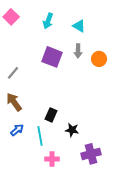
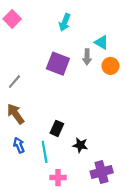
cyan arrow: (48, 21) -> (65, 22), moved
cyan triangle: (79, 26) -> (102, 42), moved
blue arrow: (17, 130) -> (19, 145), turned -72

